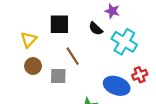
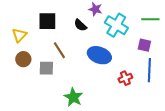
cyan cross: (124, 42) -> (116, 25), moved
red cross: (140, 75) -> (125, 78), moved
blue ellipse: (117, 86) -> (99, 55), moved

